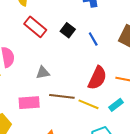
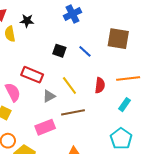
red rectangle: (35, 27) -> (32, 75), moved
red semicircle: (97, 78) -> (100, 85), size x0.7
yellow line: (88, 104) -> (69, 86), moved, turned 48

